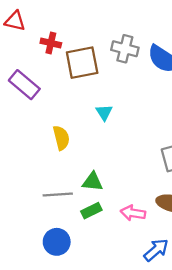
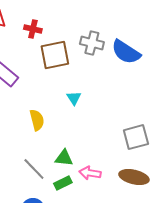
red cross: (51, 43) -> (33, 29), moved
gray line: (58, 194) -> (34, 169), turned 50
pink arrow: (133, 213) -> (90, 173), moved

